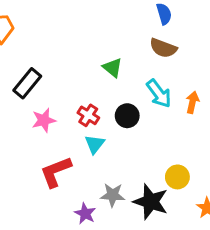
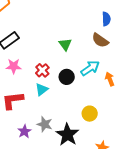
cyan arrow: (159, 94) -> (90, 68), turned -102
orange arrow: (192, 102) -> (110, 79), turned -48
yellow circle: (177, 177) -> (90, 114), moved

